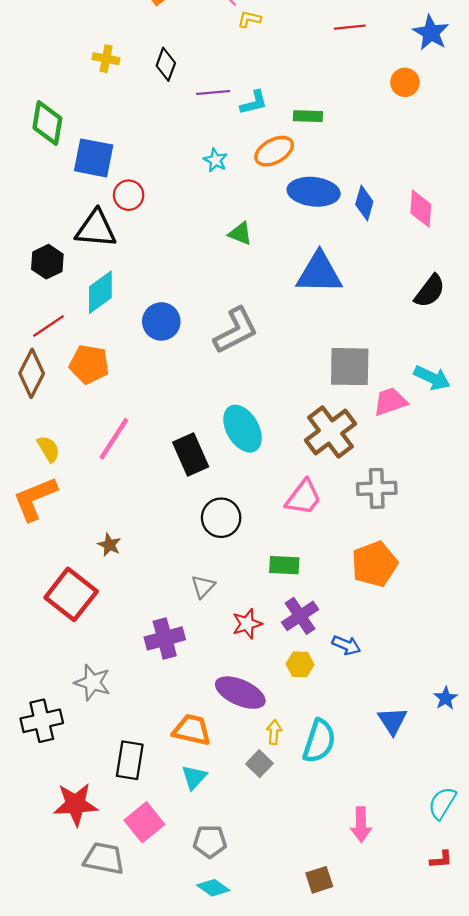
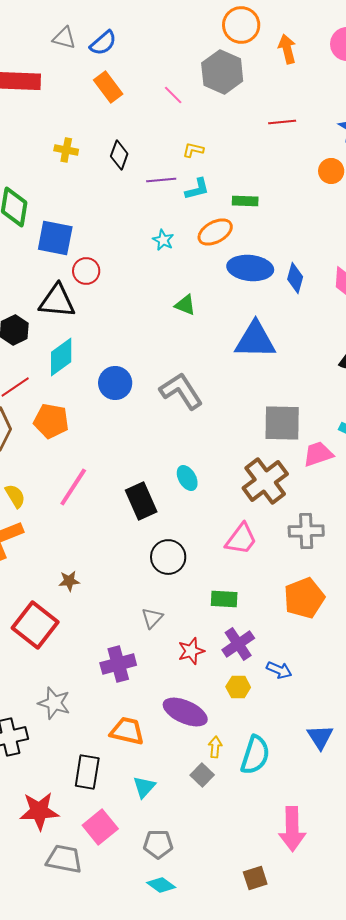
yellow L-shape: (249, 19) -> (193, 150), moved
gray L-shape: (236, 330) -> (181, 391), turned -96
cyan ellipse: (243, 429) -> (187, 478), size x0.6
brown star: (109, 545) -> (69, 581), turned -30
orange trapezoid: (192, 730) -> (127, 731), moved
pink arrow: (361, 825) -> (292, 829), size x1.4

